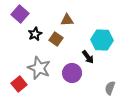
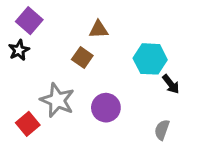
black star: (35, 34) -> (19, 50), moved
black arrow: (88, 57) -> (171, 84), moved

